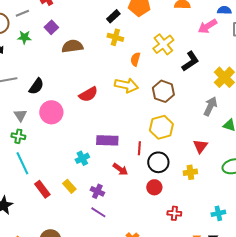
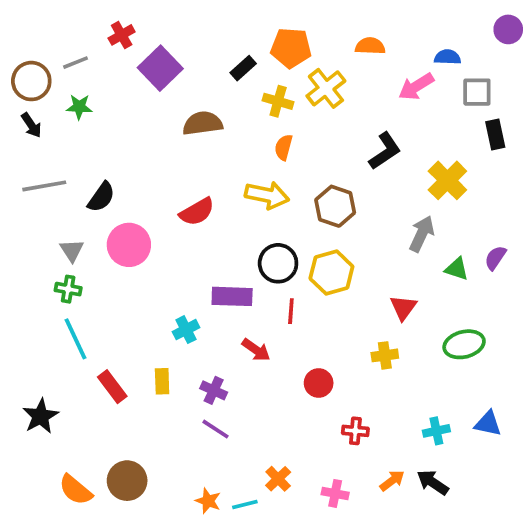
purple square: (51, 27) -> (160, 68), moved, size x1.6
yellow cross: (115, 37) -> (278, 101), moved
yellow cross: (163, 44) -> (326, 88), moved
brown semicircle: (72, 46) -> (203, 123), moved
black circle: (158, 162) -> (278, 263), moved
yellow rectangle: (69, 186) -> (162, 381), turned 40

